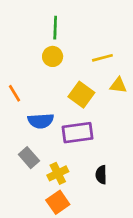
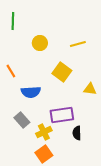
green line: (55, 28) -> (13, 21), moved
yellow triangle: (118, 85) -> (90, 89), moved
purple rectangle: (78, 133) -> (62, 115), moved

